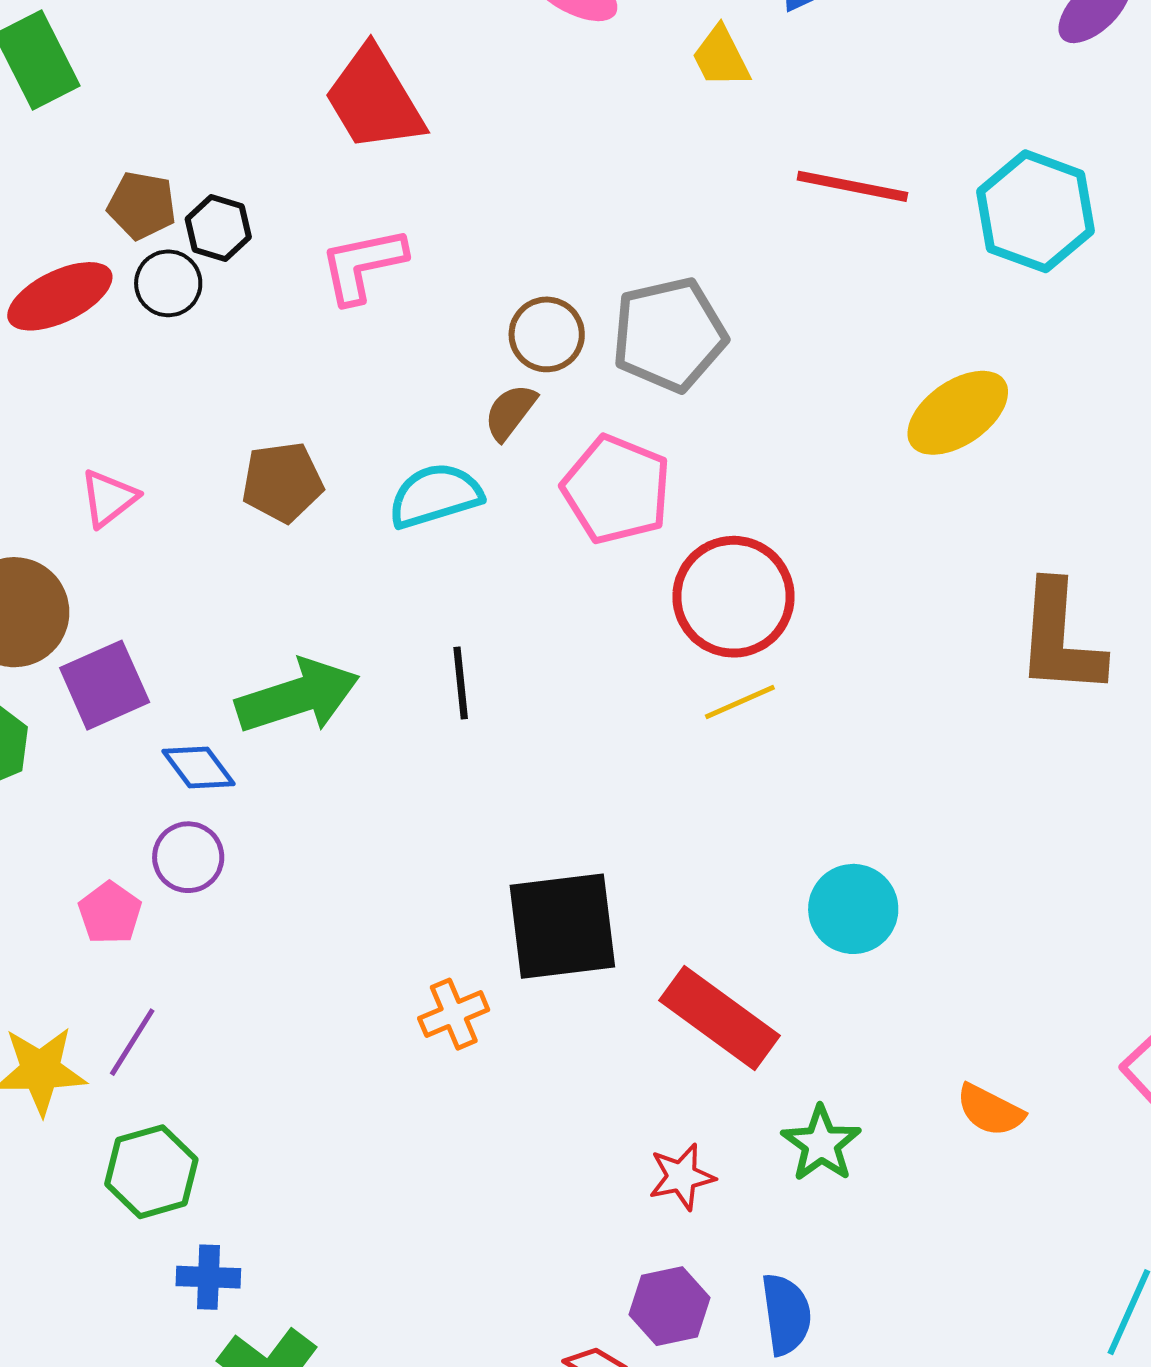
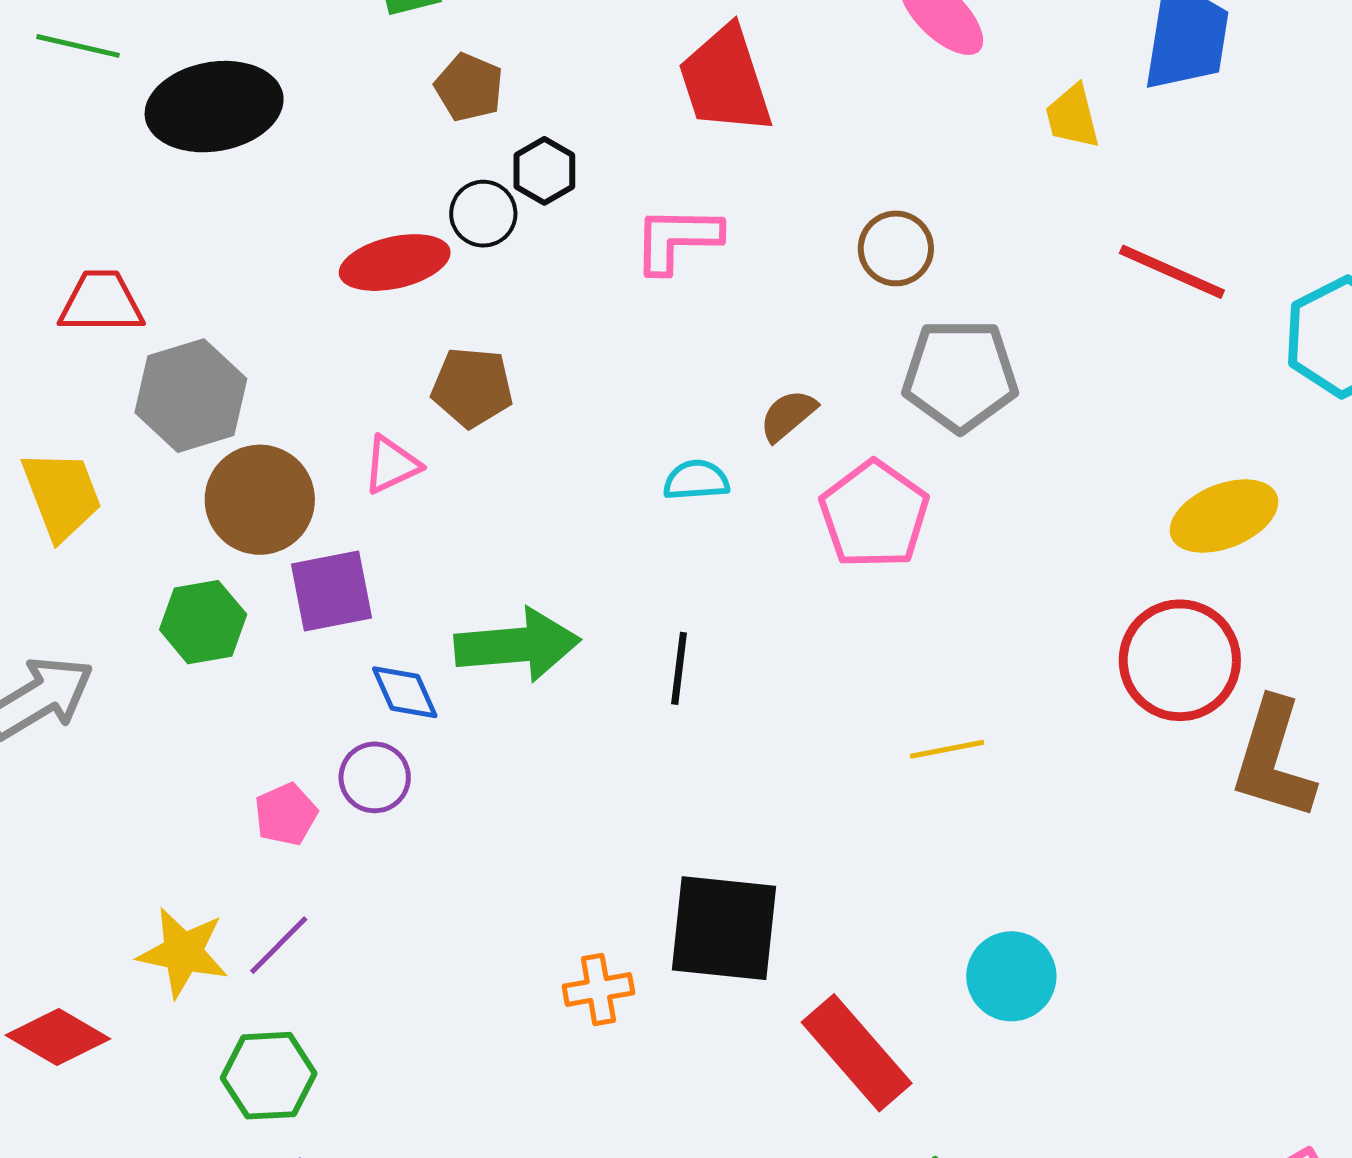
brown pentagon: (142, 206) -> (469, 87), moved
red ellipse: (60, 296) -> (395, 263), moved
brown circle: (547, 334) -> (896, 248), moved
brown pentagon: (282, 482) -> (472, 387), moved
cyan semicircle: (435, 496) -> (696, 480), size x0.7
pink triangle: (109, 498) -> (392, 465), moved
red circle: (733, 597) -> (1180, 660), moved

